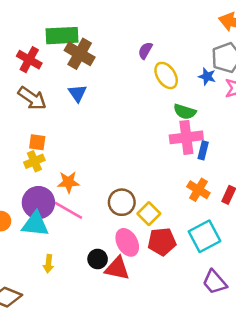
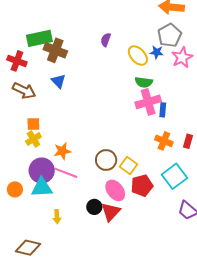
yellow ellipse: (166, 75) -> (138, 56), moved
red triangle: (117, 268) -> (111, 212), turned -50

